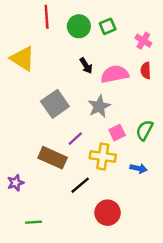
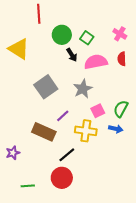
green circle: (79, 26) -> (62, 35), moved
green square: (108, 26) -> (87, 38), moved, turned -32
blue arrow: (139, 168) -> (116, 129), moved
red circle: (108, 213) -> (62, 178), moved

